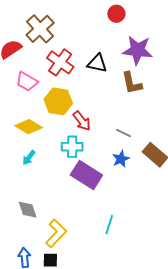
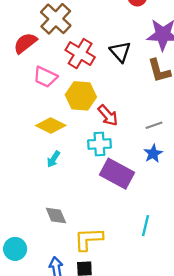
black triangle: (97, 63) -> (120, 52), turned 40
gray line: (124, 133) -> (154, 125), turned -42
yellow L-shape: (56, 233) -> (89, 239), turned -132

